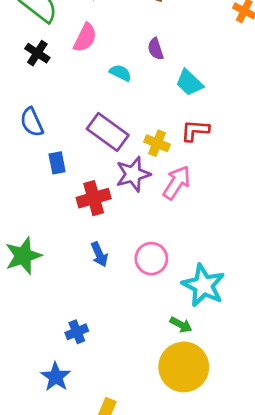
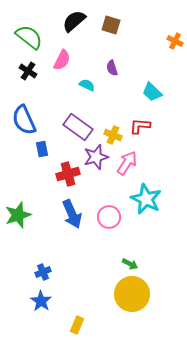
cyan trapezoid: (189, 83) -> (152, 92), moved
blue semicircle: (32, 122) -> (24, 120), size x1.4
blue arrow: (99, 254) -> (72, 214), size x1.6
cyan star: (203, 285) -> (146, 199), moved
blue cross: (77, 332) -> (43, 272), moved

